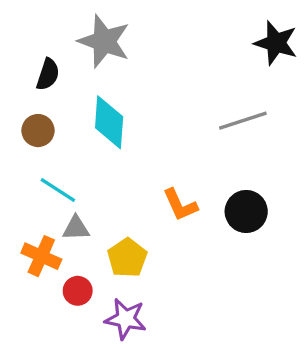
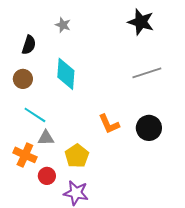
gray star: (104, 41) -> (63, 25), size x0.5
black star: (276, 43) -> (141, 22), moved

